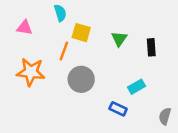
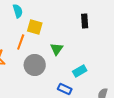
green triangle: (119, 39) -> (57, 49), moved
black rectangle: (151, 47) -> (85, 21), moved

